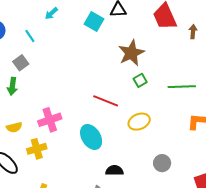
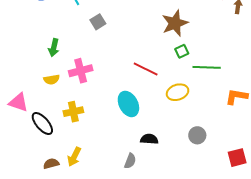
gray square: (21, 63) -> (98, 22), moved
green line: (182, 87) -> (207, 67), moved
pink cross: (50, 120) -> (81, 71), moved
yellow semicircle: (14, 127) -> (52, 80), moved

